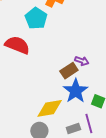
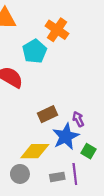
purple arrow: (82, 61) -> (78, 119), moved, turned -144
brown rectangle: (69, 71) -> (48, 114), moved

